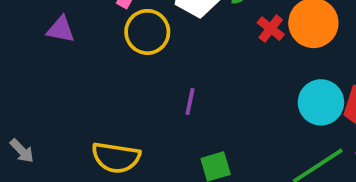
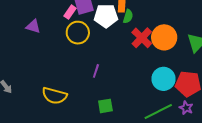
red cross: (271, 29) -> (142, 38), size x1.5

